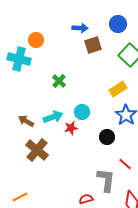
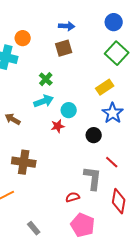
blue circle: (118, 24) -> (114, 22), moved
brown square: (93, 45) -> (64, 48), moved
cyan arrow: (53, 117) -> (44, 101), moved
brown cross: (37, 150) -> (24, 162), moved, turned -30

